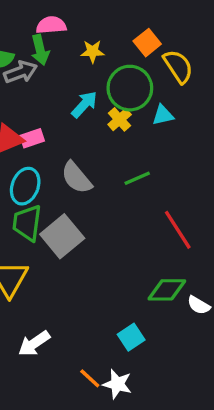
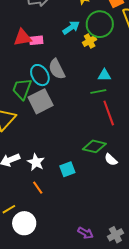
cyan triangle: (163, 115) -> (104, 75), moved
green line: (137, 178) -> (98, 91), moved
cyan ellipse: (25, 186) -> (40, 75), moved, turned -65
white star: (117, 384) -> (36, 162), moved

